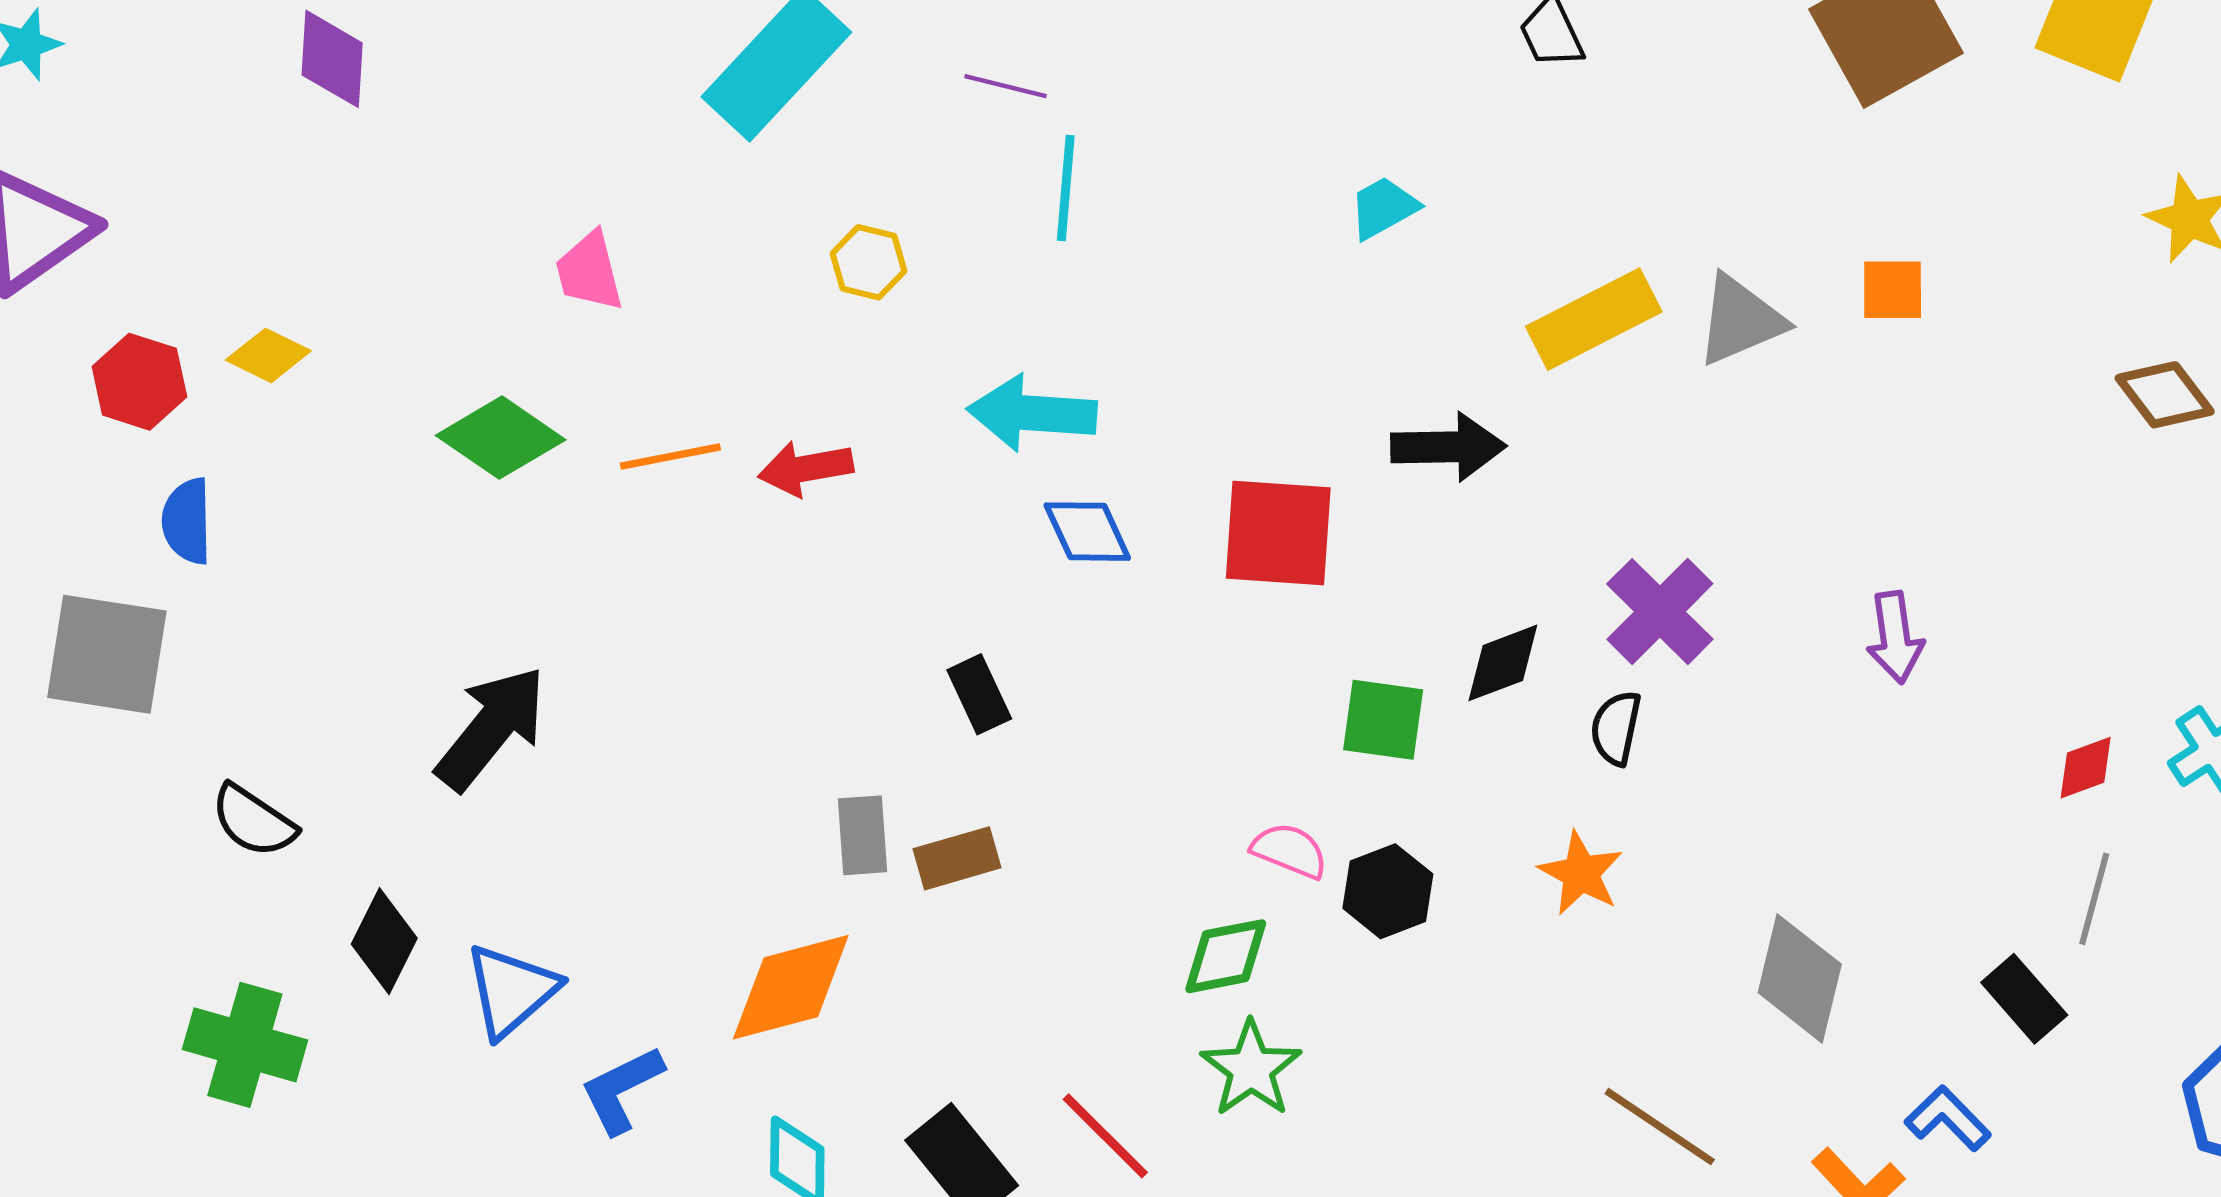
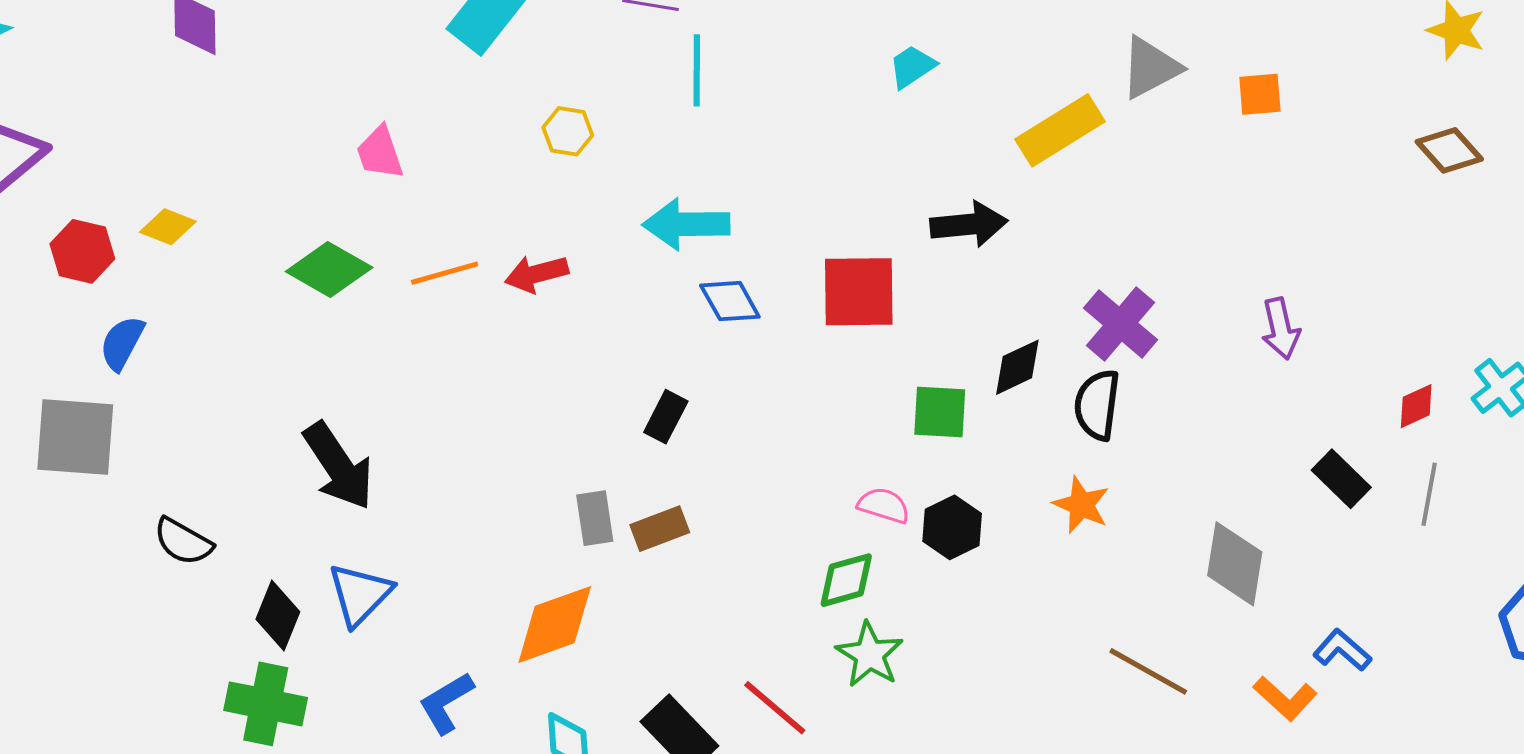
gray triangle: (1740, 320) -> (1150, 68), moved
blue semicircle: (187, 521) -> (122, 343), turned 34
black rectangle: (979, 694) -> (666, 417), turned 57
black arrow: (491, 728) -> (338, 466), turned 112
black semicircle: (1616, 728) -> (1097, 405), size x1.4
blue triangle: (511, 990) -> (360, 594), moved
black rectangle: (2024, 999) -> (1341, 479), moved
green cross: (245, 1045) -> (266, 704), moved

